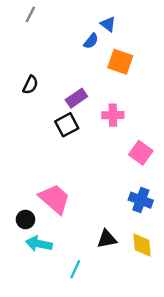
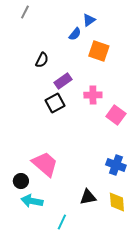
blue triangle: (108, 24) -> (89, 20), turned 48
black semicircle: (30, 85) -> (42, 60), moved
pink square: (141, 153) -> (116, 115), moved

